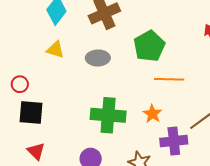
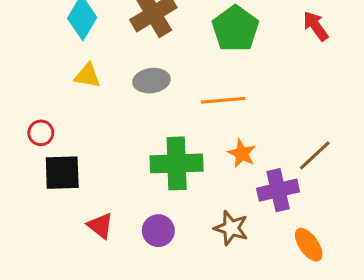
green pentagon: (149, 46) -> (235, 29), moved
orange line: (169, 79) -> (223, 100), moved
red triangle: (36, 151) -> (100, 226), moved

